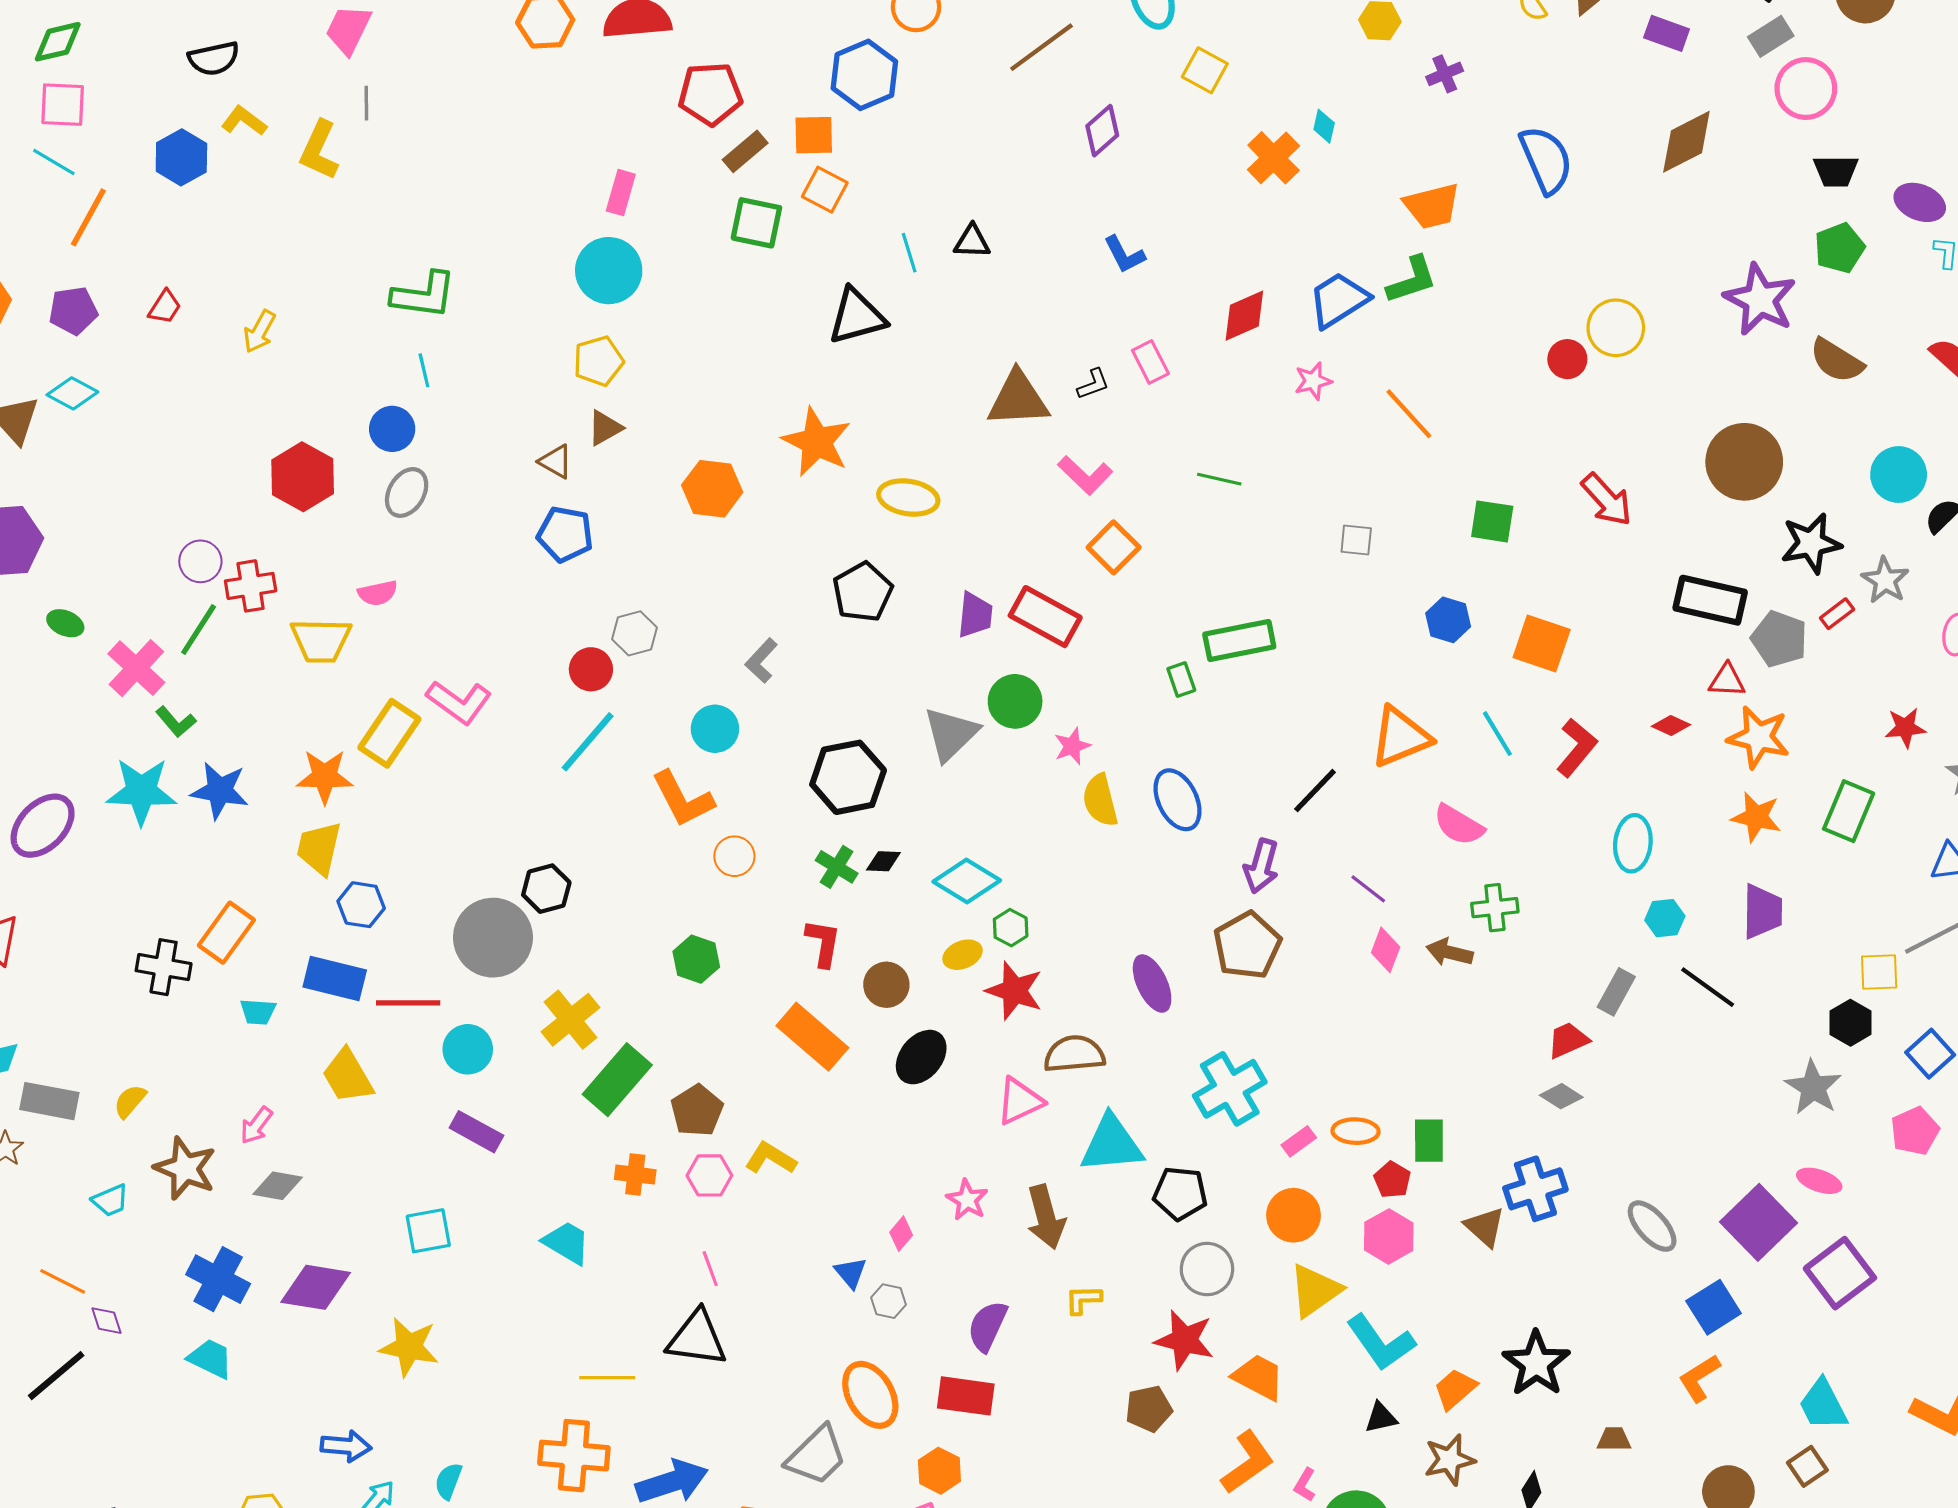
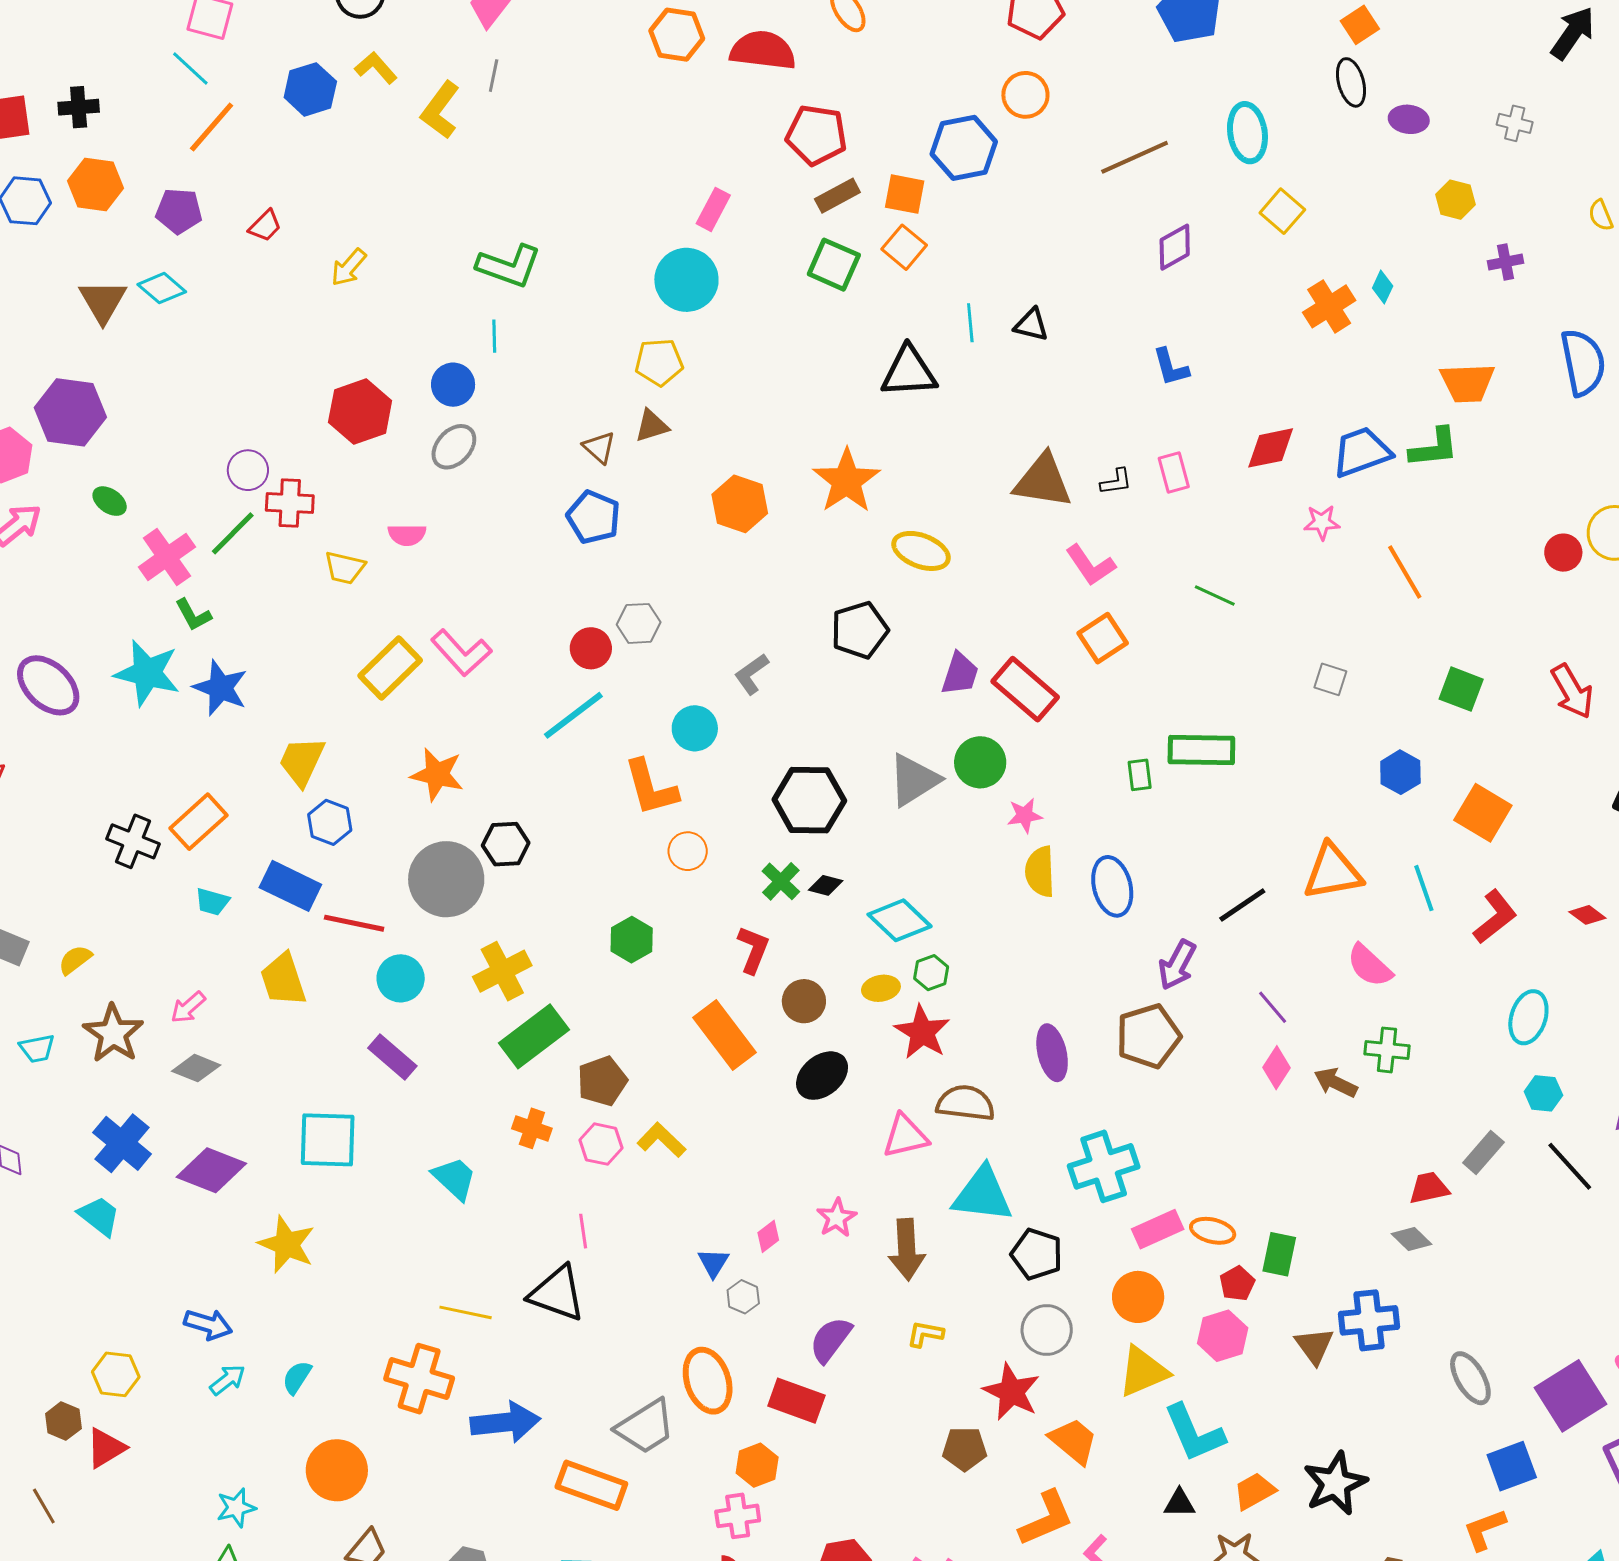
yellow trapezoid: (321, 640) -> (345, 568), size x0.7
orange star: (325, 777) -> (437, 774), moved
purple ellipse: (43, 826) -> (48, 685), turned 76
pink rectangle: (1299, 1141) -> (1158, 1229), size x1.5
cyan square: (428, 1231) -> (328, 1140), size x1.4

